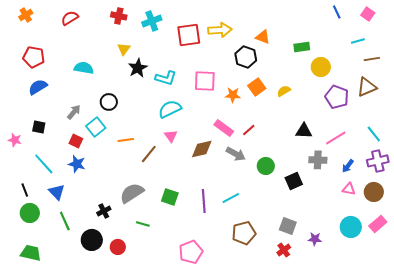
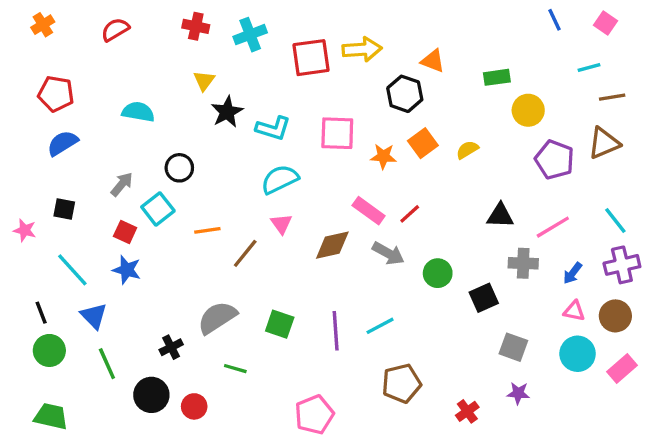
gray square: (288, 226) -> (513, 347), moved
cyan circle: (351, 227) -> (578, 354), moved

